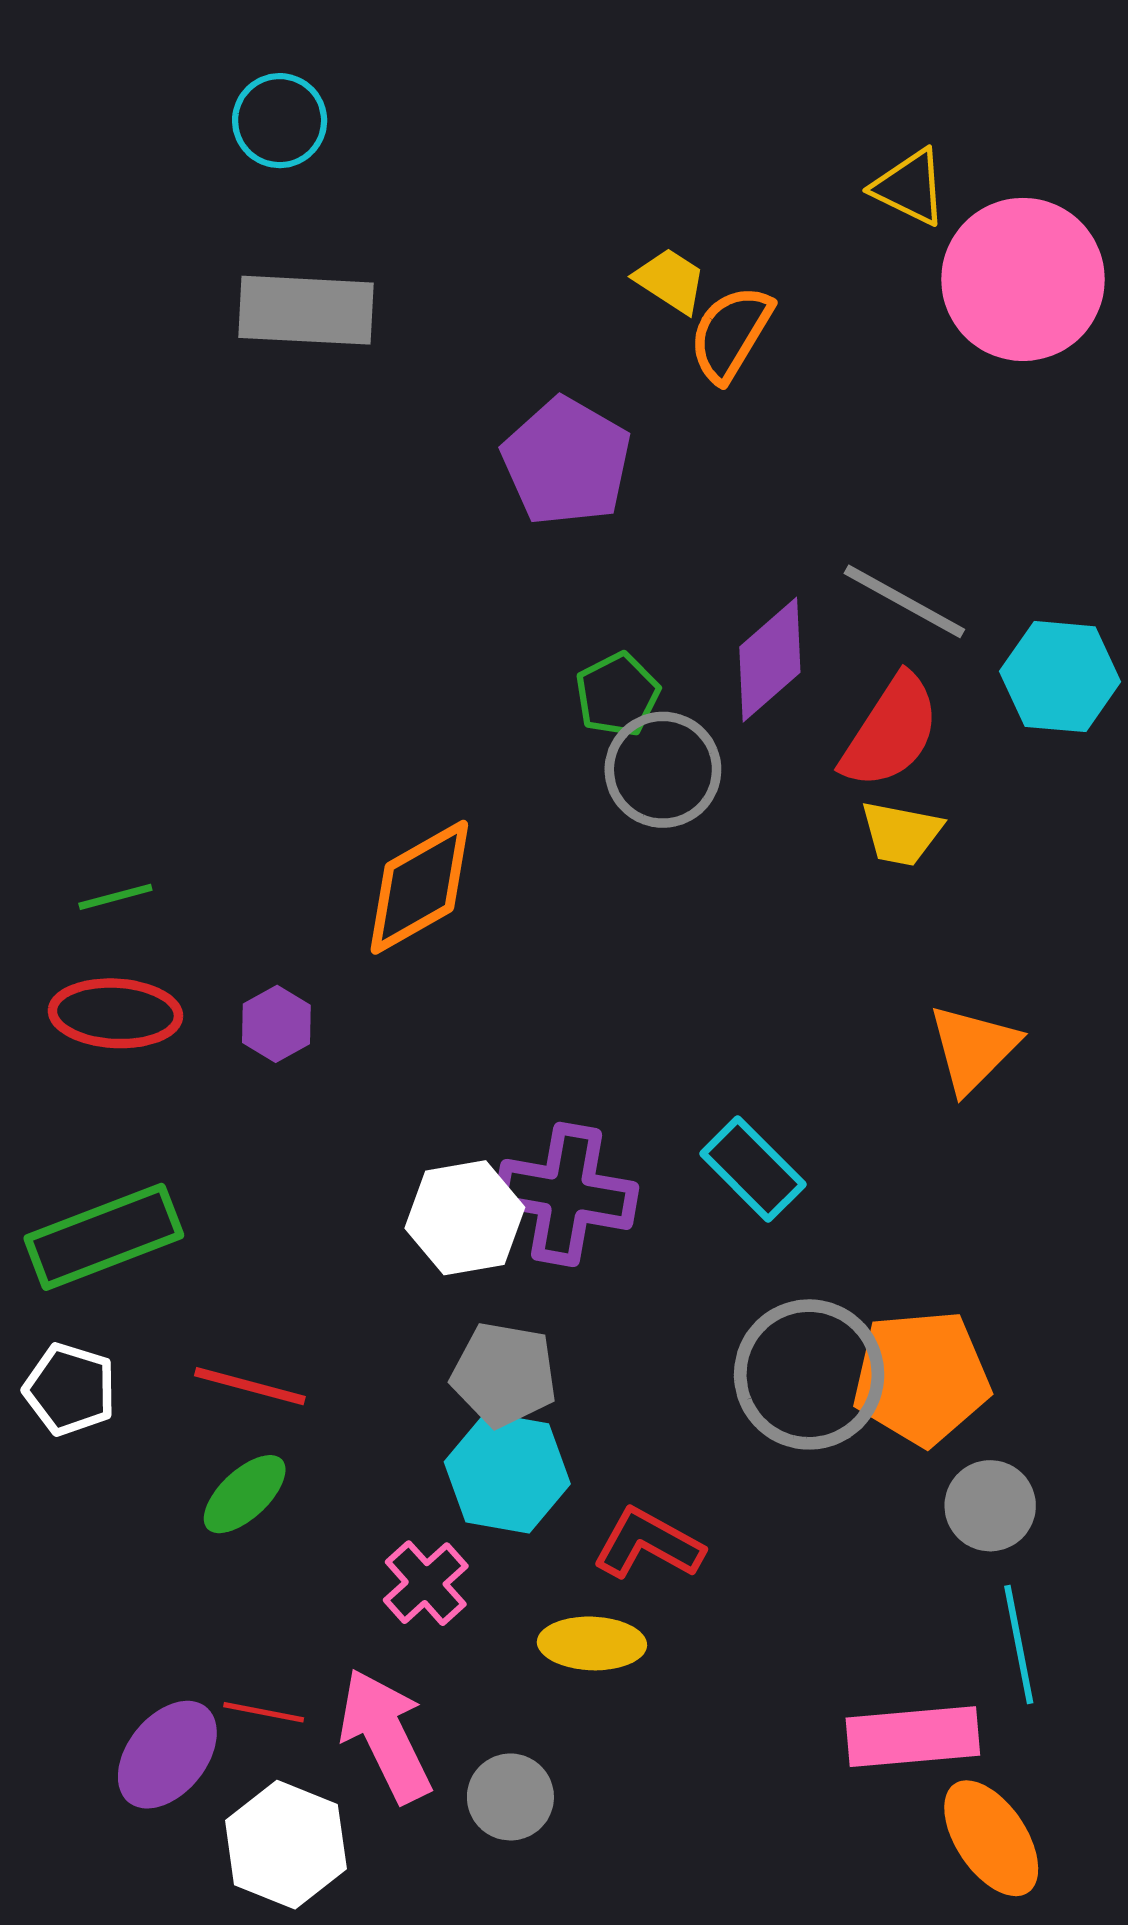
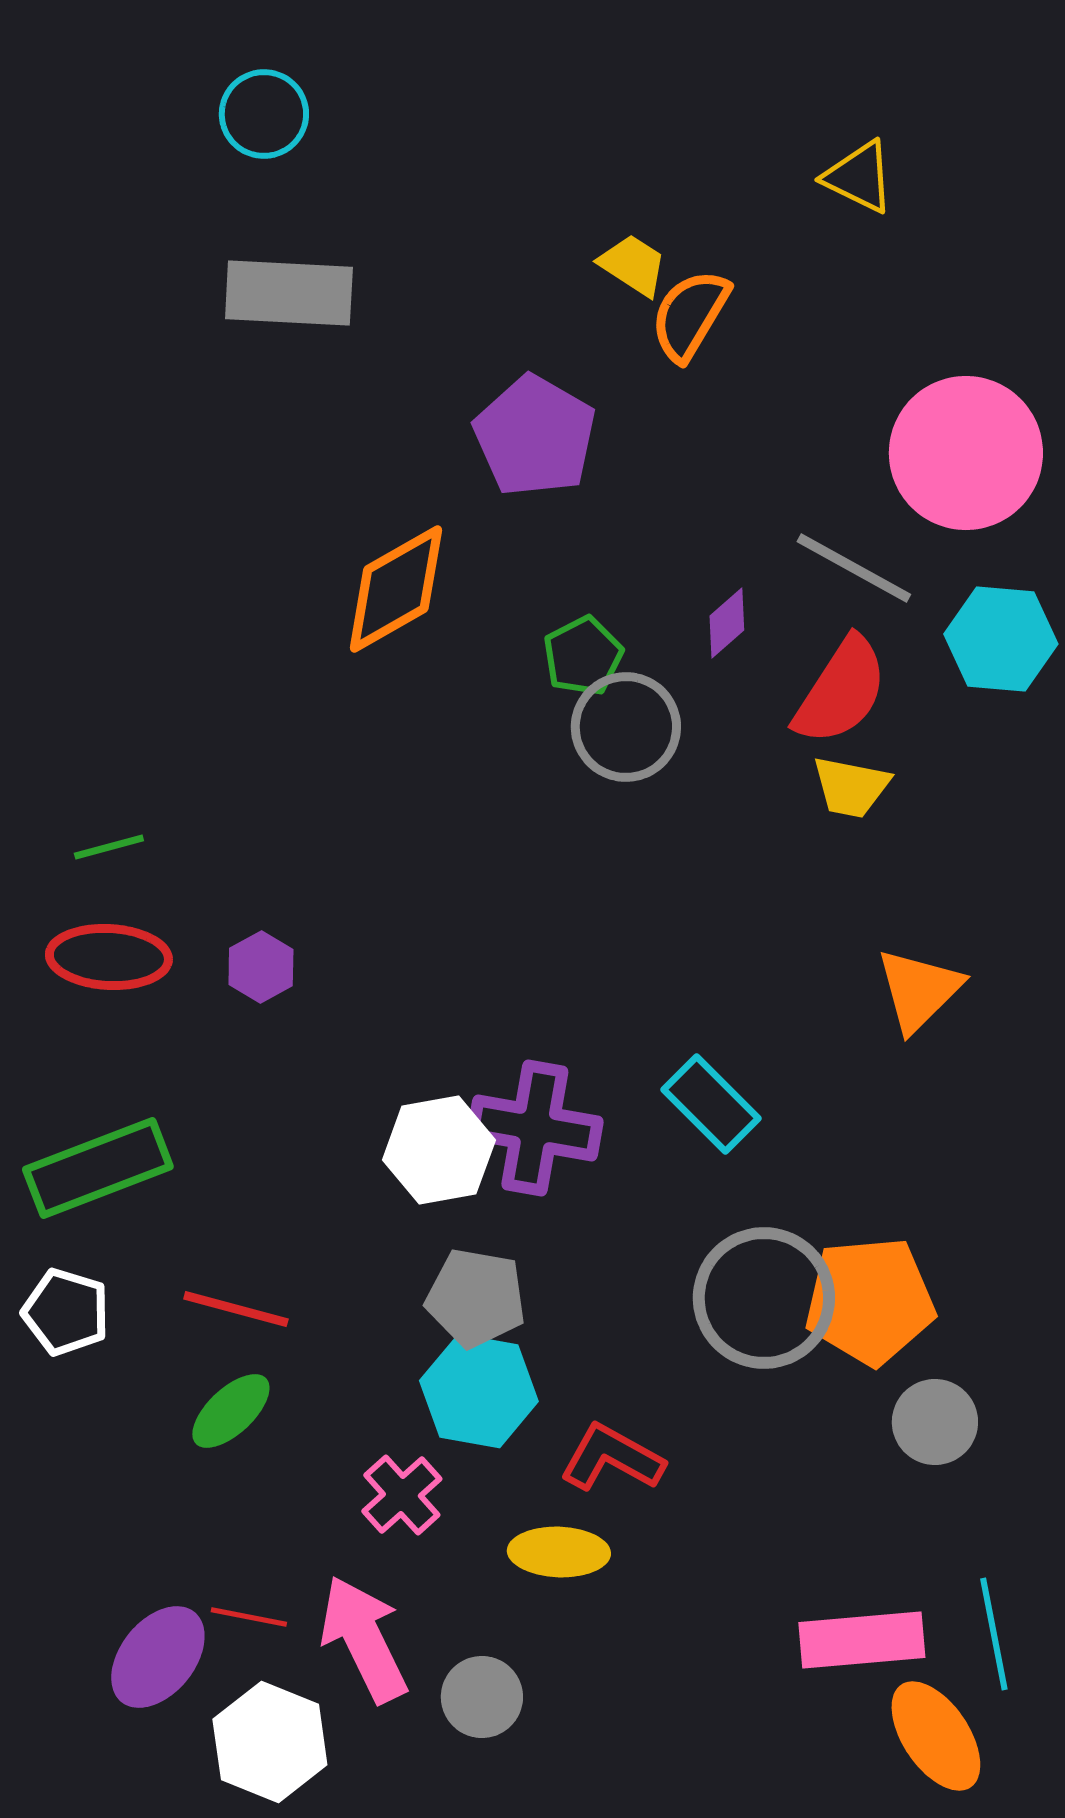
pink circle: (1023, 279) -> (966, 453), moved
purple diamond: (770, 660) -> (727, 623), size x0.6
orange diamond: (419, 887) -> (396, 589), moved
cyan line: (1019, 1644) -> (994, 1634), moved

